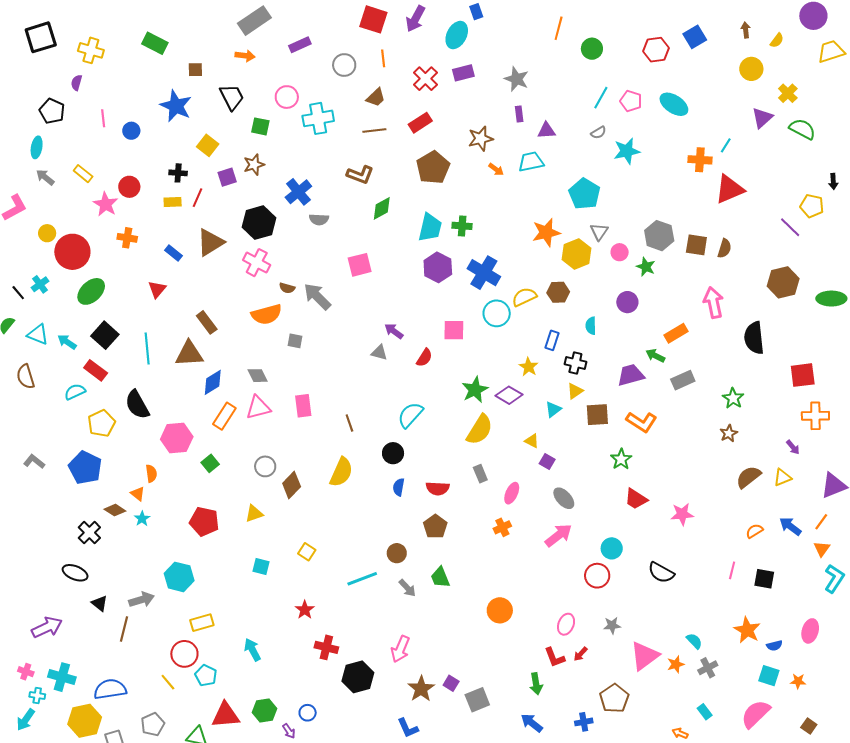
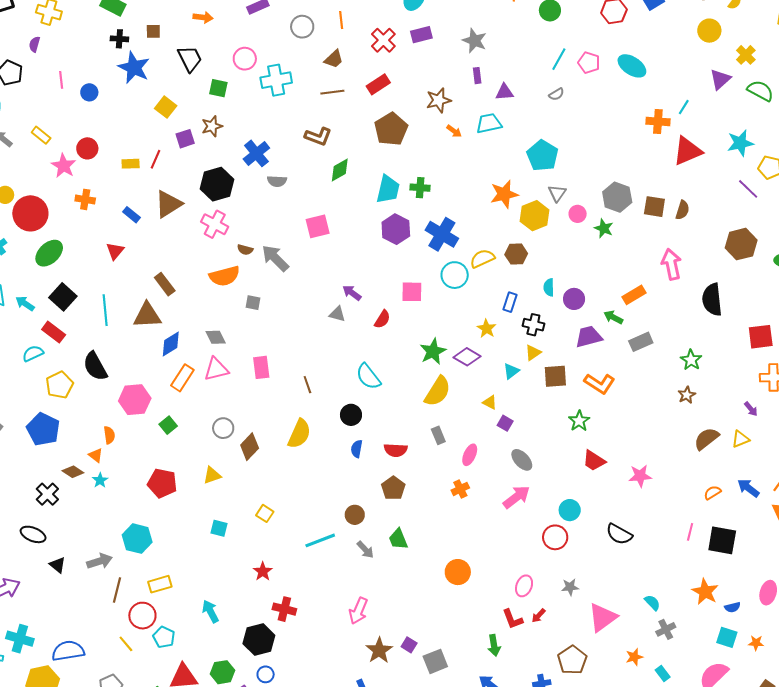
cyan star: (627, 151) -> (740, 143), moved
black cross: (178, 173) -> (119, 39), moved
purple circle: (627, 302) -> (574, 299), moved
cyan semicircle: (410, 415) -> (368, 377), turned -80
black square: (764, 579) -> (722, 540), size x1.4
brown line: (124, 629) -> (117, 590), moved
orange star: (676, 664) -> (634, 657), moved
black hexagon: (358, 677) -> (259, 640), moved

